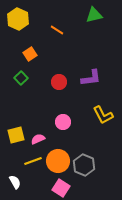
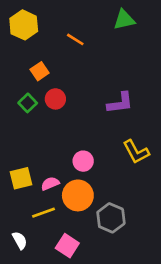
red circle: (59, 82) -> (55, 99), moved
orange circle: (58, 161) -> (78, 195), moved
pink square: (61, 188) -> (67, 246), moved

